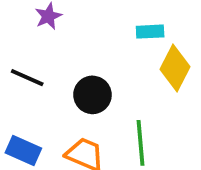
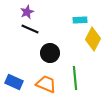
black line: (27, 78) -> (30, 29), moved

